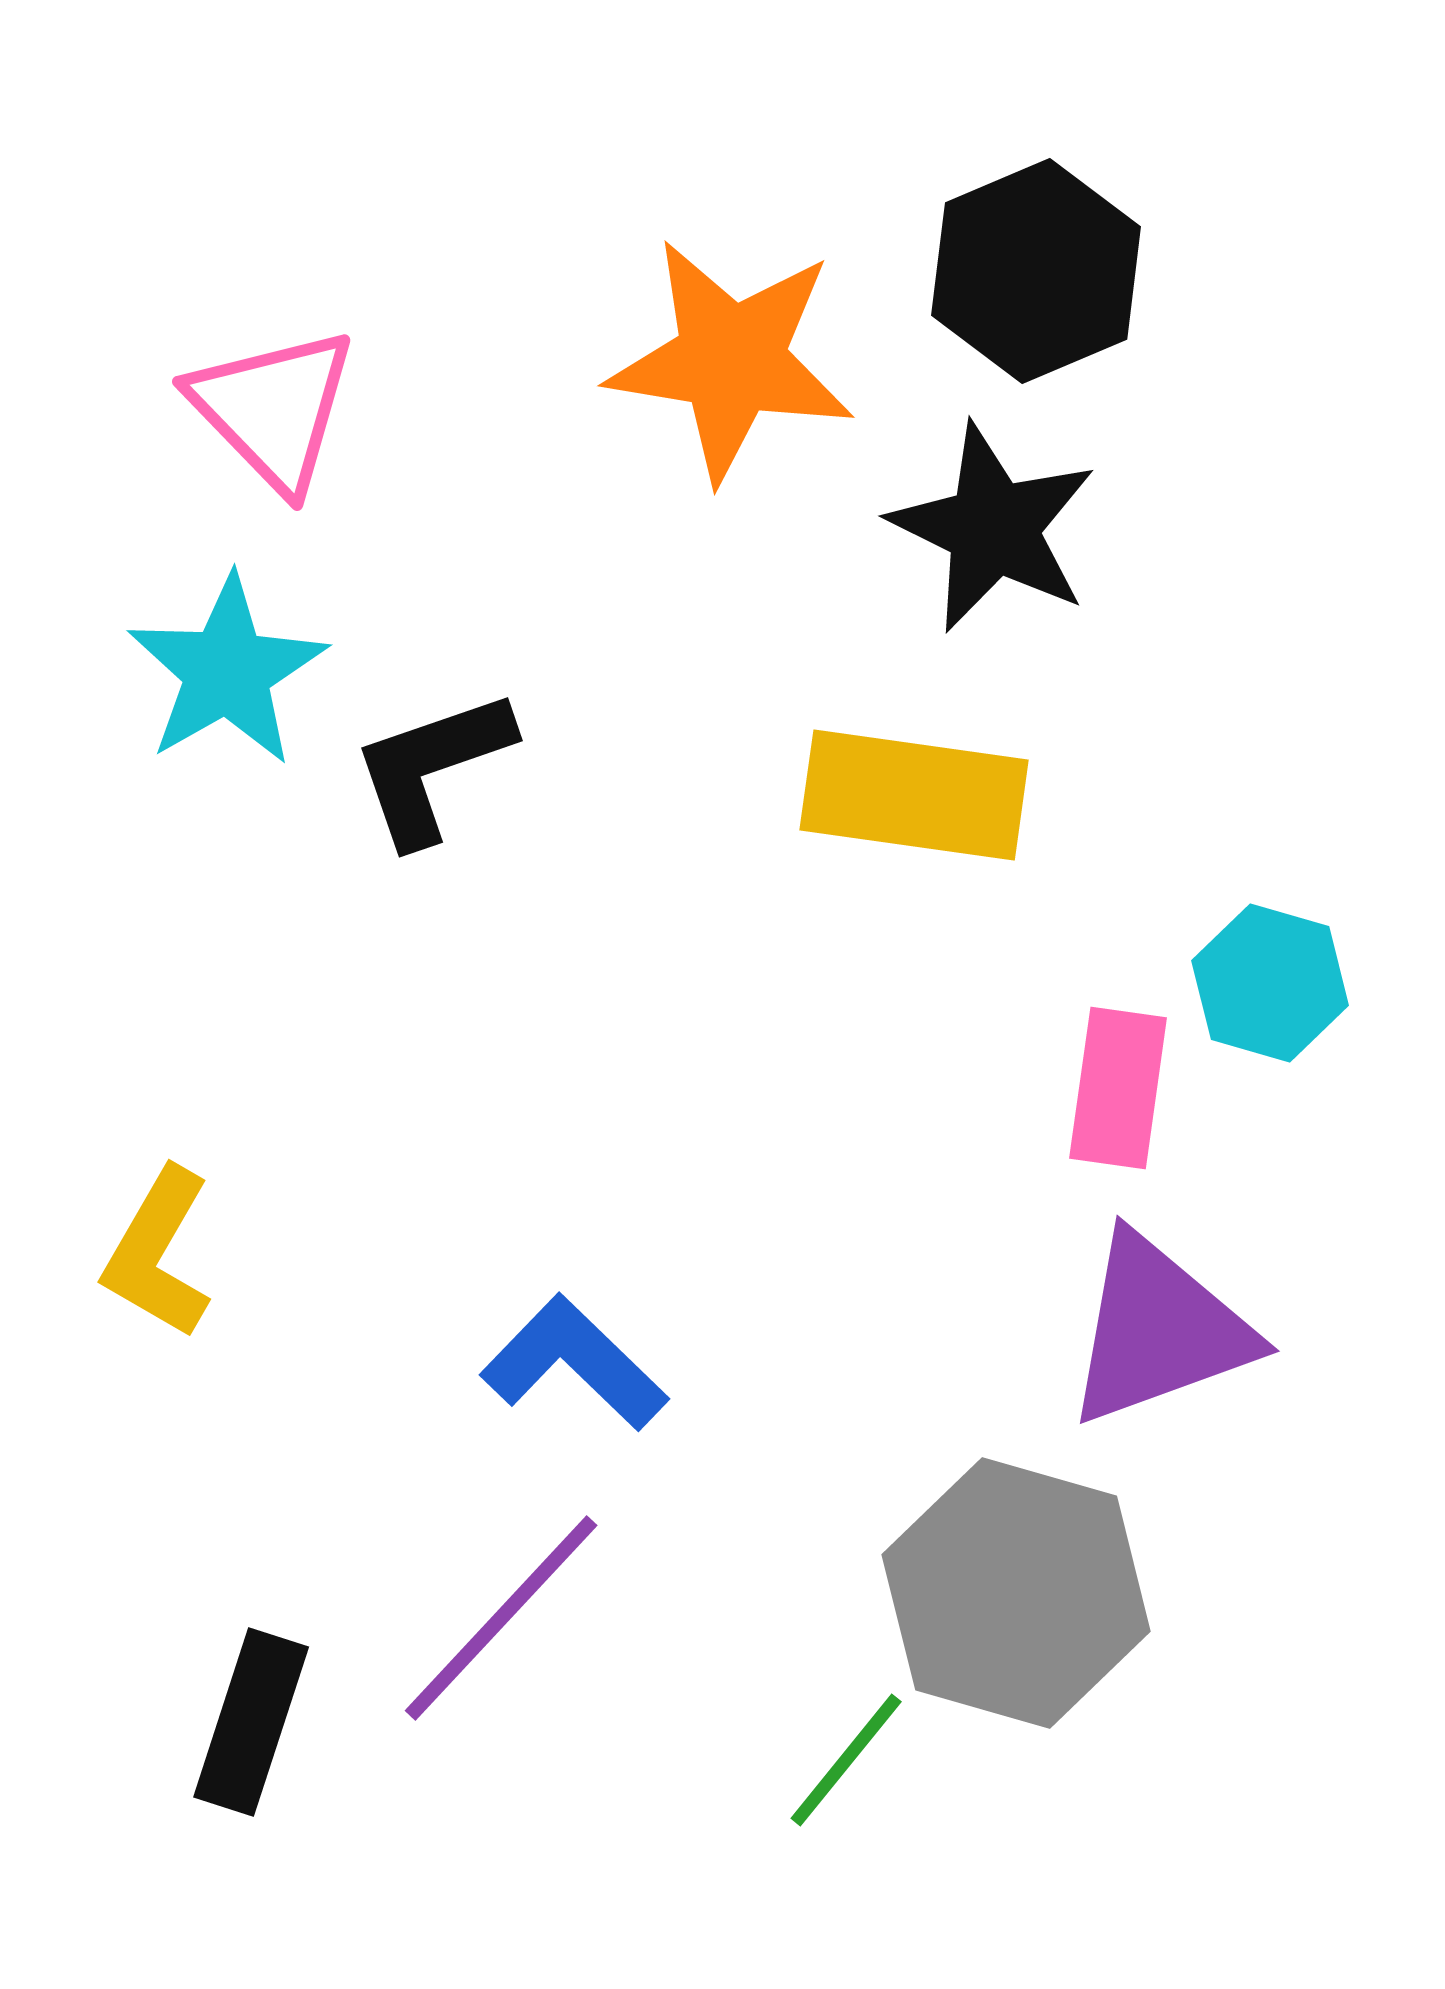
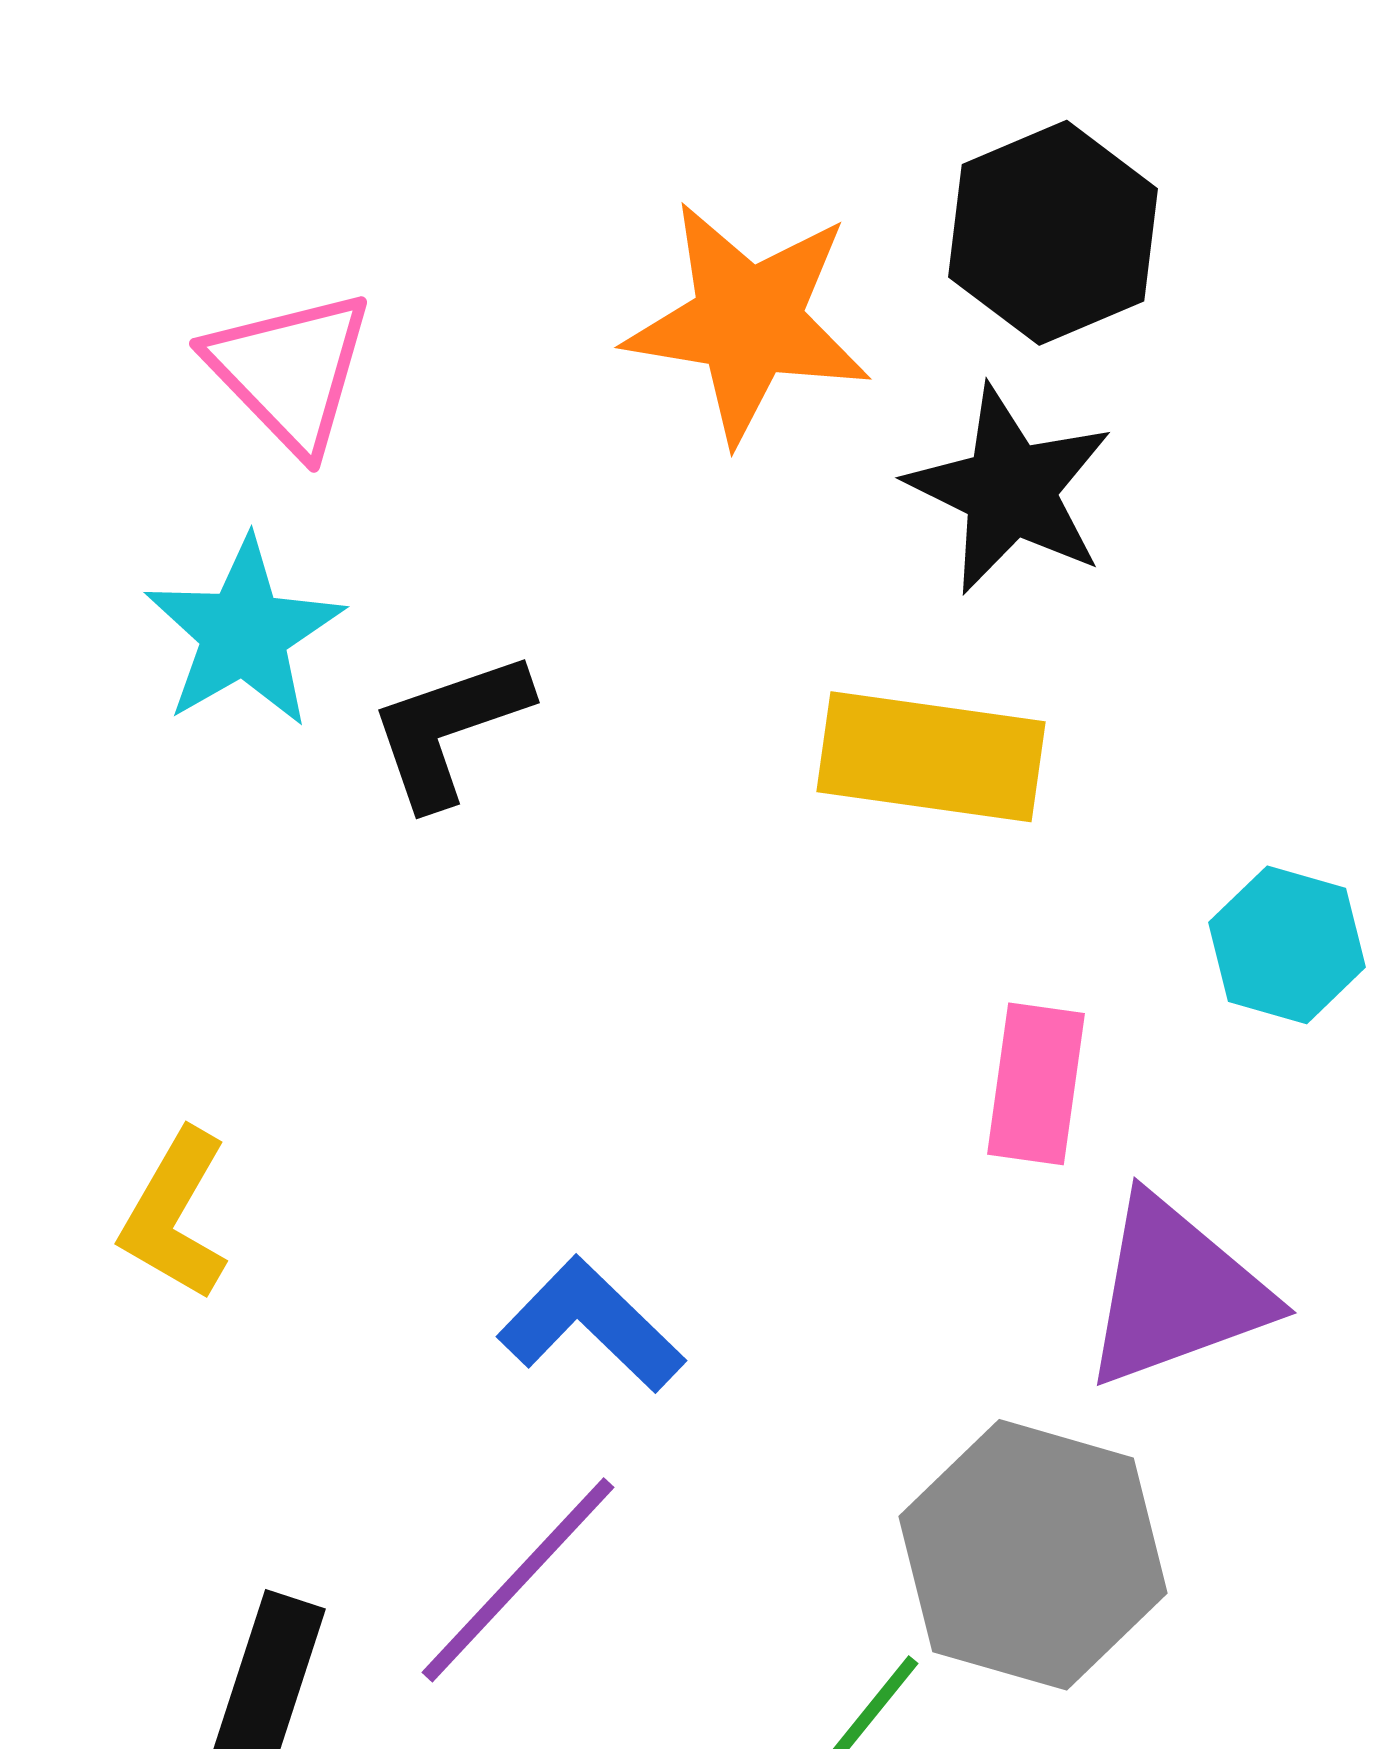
pink rectangle: (1118, 1088) -> (1036, 1084), moved

